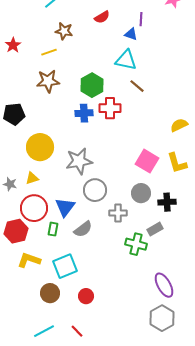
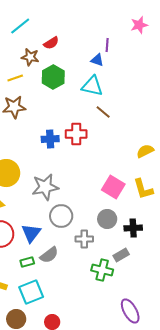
red semicircle: (102, 17) -> (51, 43), moved
green hexagon: (92, 85) -> (53, 77), moved
green rectangle: (53, 229) -> (27, 262), moved, turned 64

